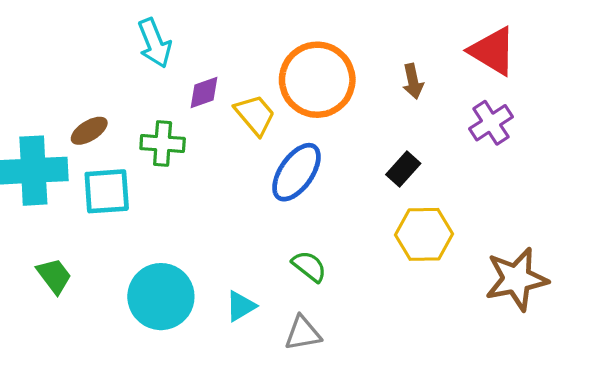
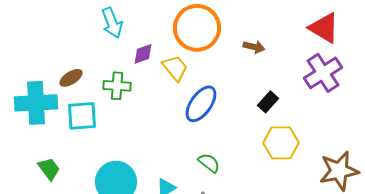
orange circle: (317, 80) -> (197, 28), moved
brown arrow: (413, 81) -> (254, 47), moved, turned -65
purple cross: (491, 123) -> (323, 73), size x1.4

